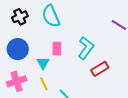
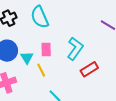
cyan triangle: (43, 63) -> (27, 58), moved
yellow line: (44, 84) -> (41, 70), moved

